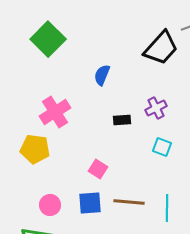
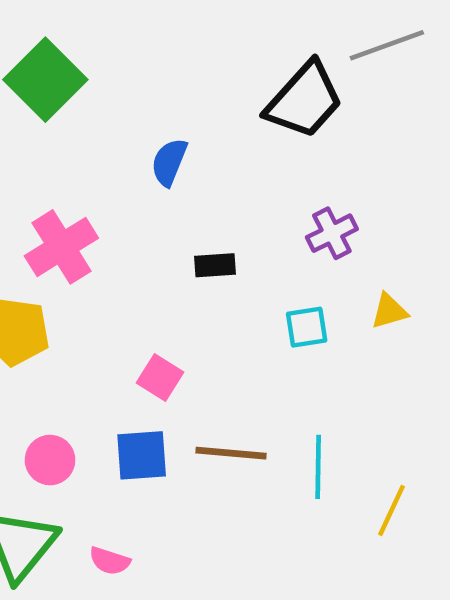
purple cross: (156, 108) -> (332, 233), moved
cyan square: (162, 147) -> (307, 327), turned -30

